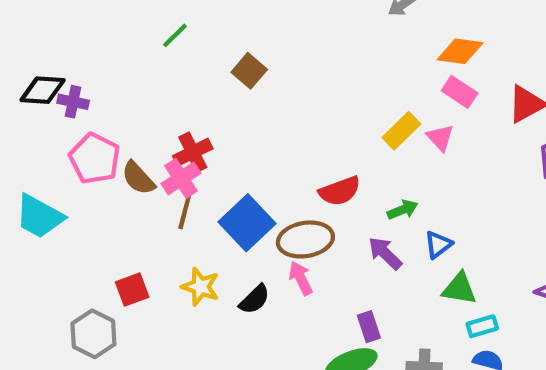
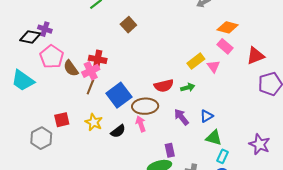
black diamond: (43, 90) -> (30, 37), moved
red cross: (193, 152) -> (98, 59), turned 30
green arrow: (403, 210) -> (188, 87), moved
cyan rectangle: (482, 326) -> (222, 156), turned -56

